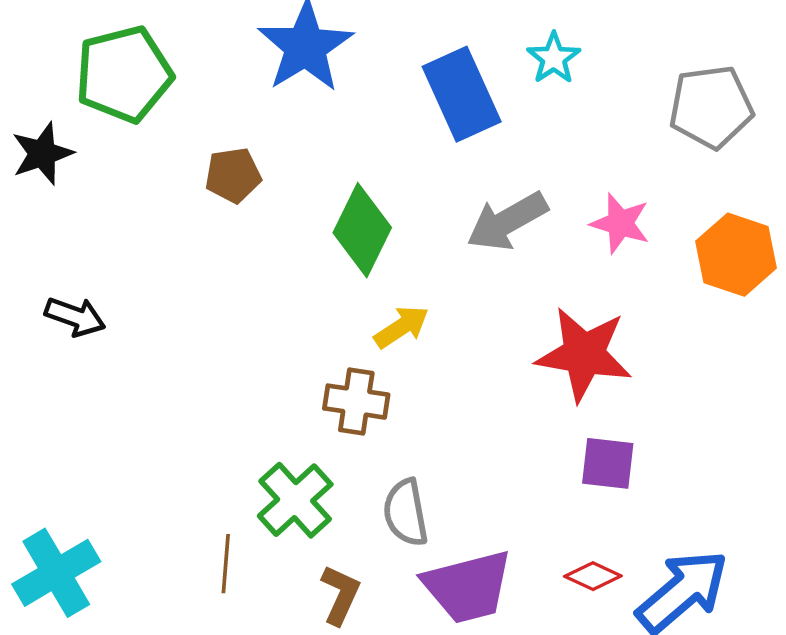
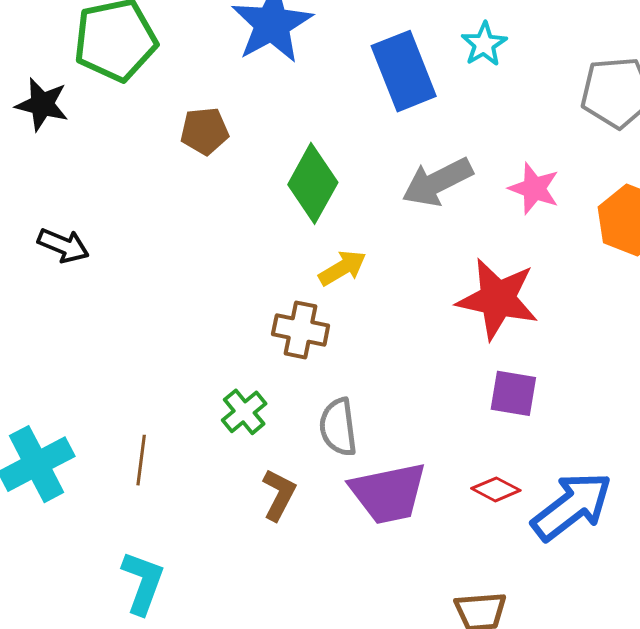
black star: (42, 154) -> (42, 104), turned 30
green cross: (295, 500) -> (244, 412), size x0.7
brown line: (226, 564) -> (141, 460), moved

